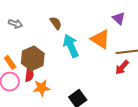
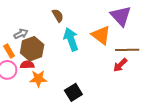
purple triangle: (119, 18) -> (121, 16), size x1.6
gray arrow: (16, 24) -> (21, 34), moved, turned -48
red semicircle: (29, 75) -> (27, 65), turned -104

